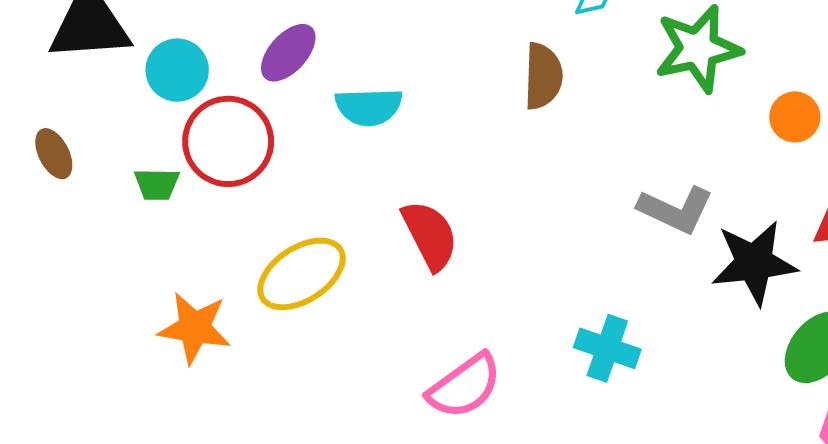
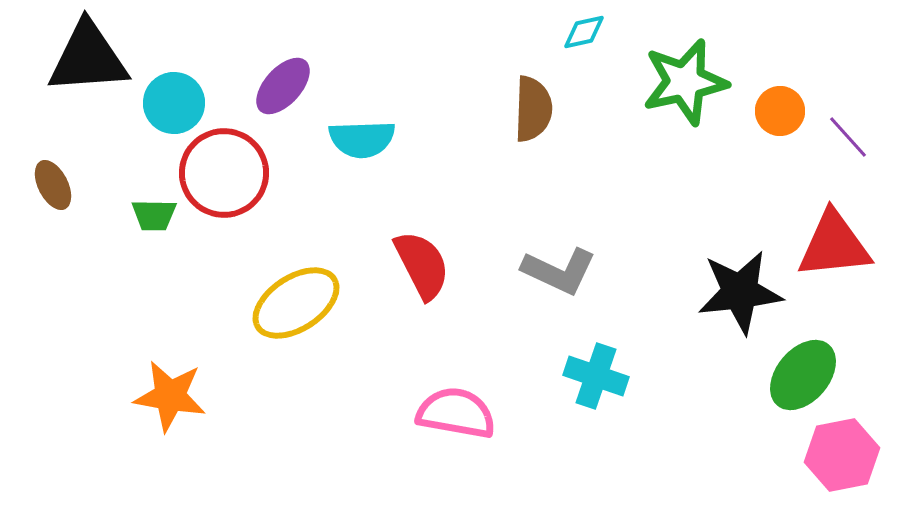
orange circle: (795, 117) -> (780, 111), moved
gray L-shape: (676, 210) -> (559, 271), moved
orange star: (194, 328) -> (170, 396), moved
pink semicircle: (465, 386) -> (456, 413), turned -134

